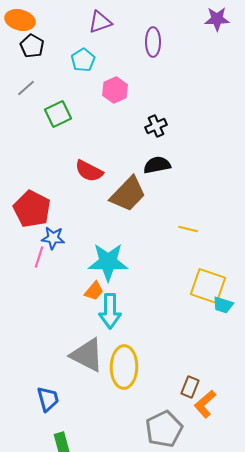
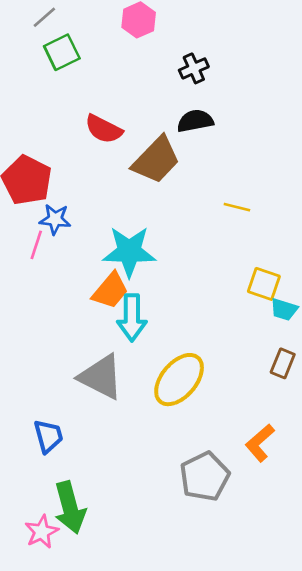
gray line: (26, 88) -> (44, 17), moved
yellow square: (208, 286) -> (264, 284), size x0.7
orange trapezoid: (94, 291) -> (110, 291), size x1.4
yellow ellipse: (124, 367) -> (179, 380), moved, turned 39
brown rectangle: (190, 387) -> (283, 363), moved

